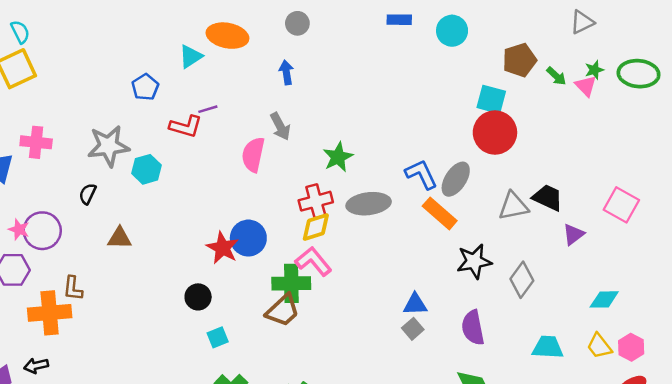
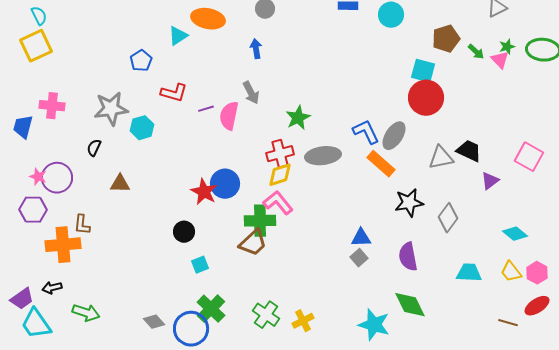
purple line: (208, 109) -> (206, 109), moved
cyan diamond: (604, 299) -> (515, 234), turned 40

